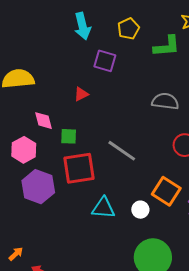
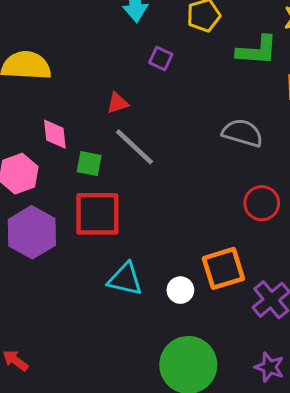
purple square: (105, 61) -> (161, 58), size x0.7
gray line: (122, 151) -> (134, 147), moved
orange square: (166, 191) -> (223, 268), turned 32

